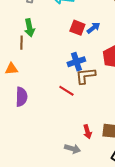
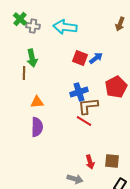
orange triangle: (11, 69) -> (37, 102), moved
red line: (66, 91) -> (84, 121), moved
purple semicircle: (21, 97) -> (37, 127), moved

